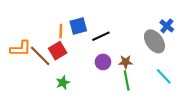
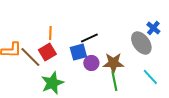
blue square: (78, 26) -> (78, 52), moved
brown star: (126, 62) -> (113, 63), size x1.5
green star: (63, 83) -> (52, 83), size x1.6

